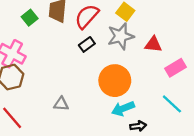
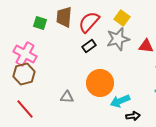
green square: (30, 18) -> (40, 23), turned -32
orange circle: (115, 81) -> (100, 83), moved

